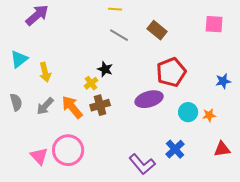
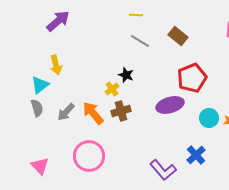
cyan triangle: (19, 59) -> (40, 85), moved
yellow arrow: (45, 72) -> (56, 65), moved
pink triangle: (39, 156) -> (40, 166), moved

